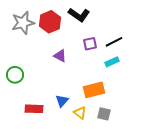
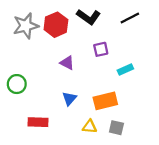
black line: (114, 42) -> (130, 18), moved
blue triangle: (62, 101) -> (69, 99), moved
yellow triangle: (80, 113) -> (90, 127), turned -32

